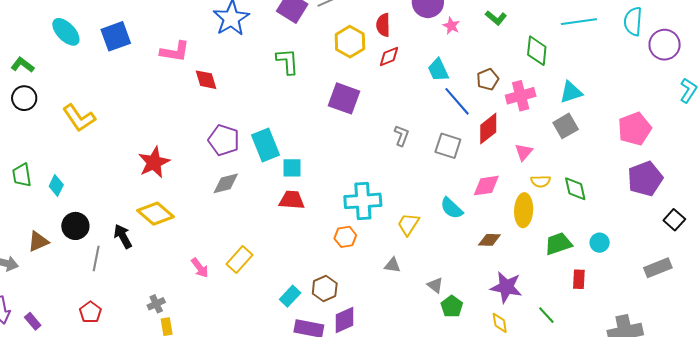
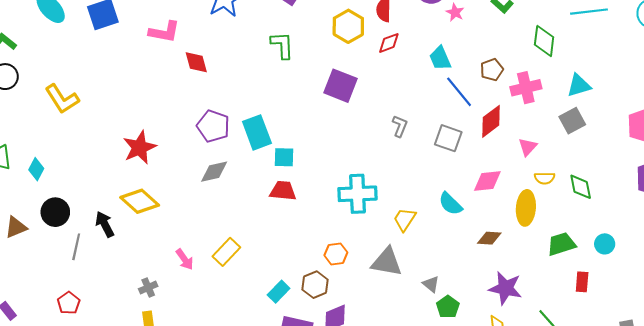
orange hexagon: (345, 237) -> (336, 254), moved
gray triangle: (392, 265) -> (387, 262), size x1.8
gray cross: (156, 304) -> (148, 288), moved

